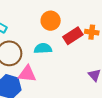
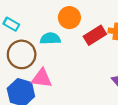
cyan semicircle: (43, 48) -> (50, 39), moved

